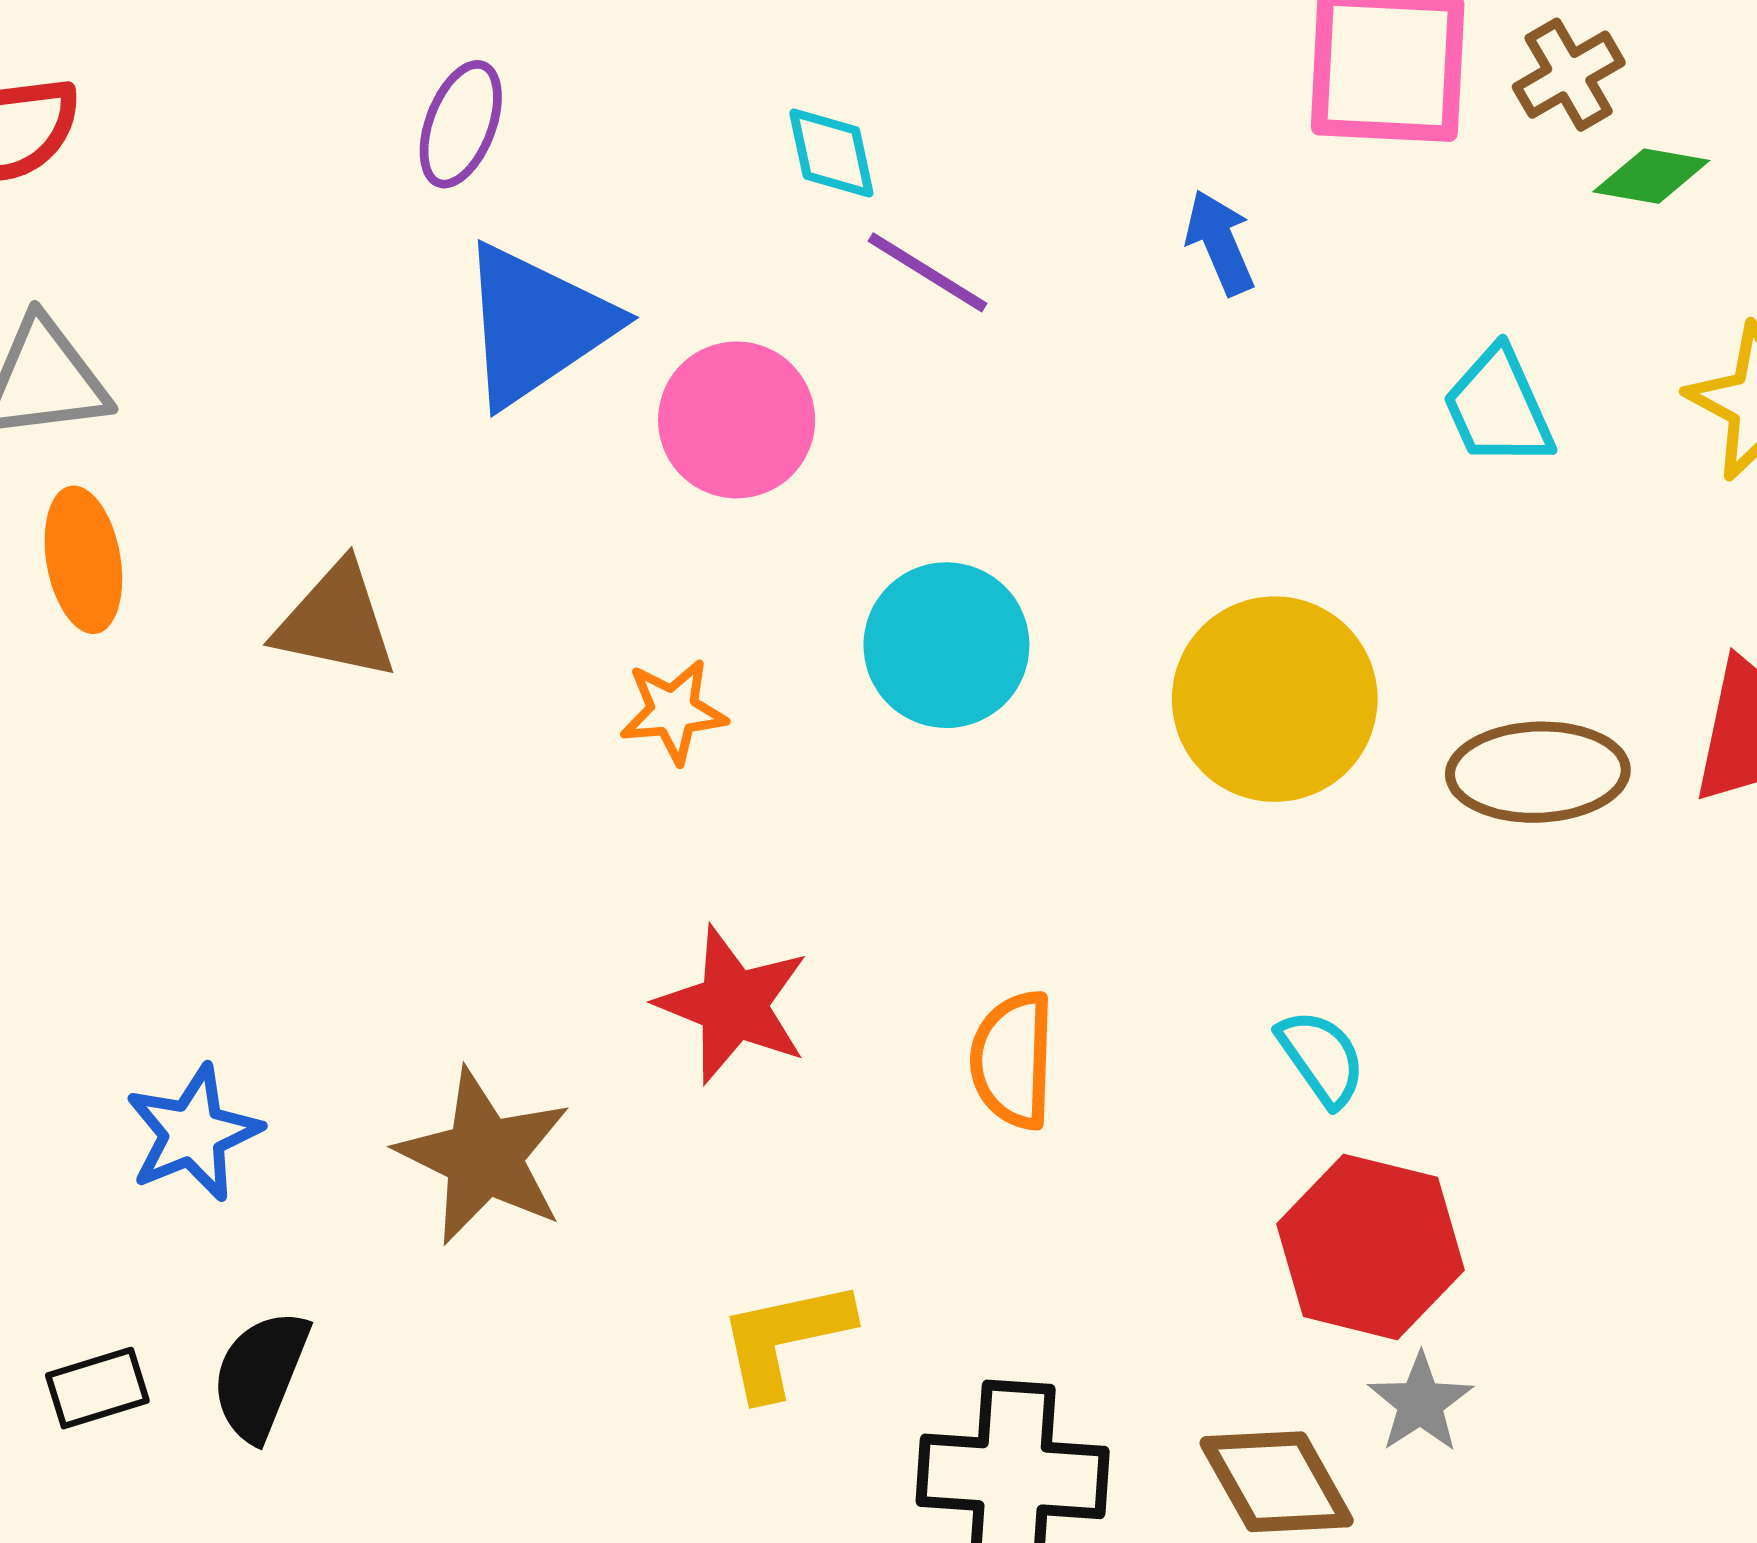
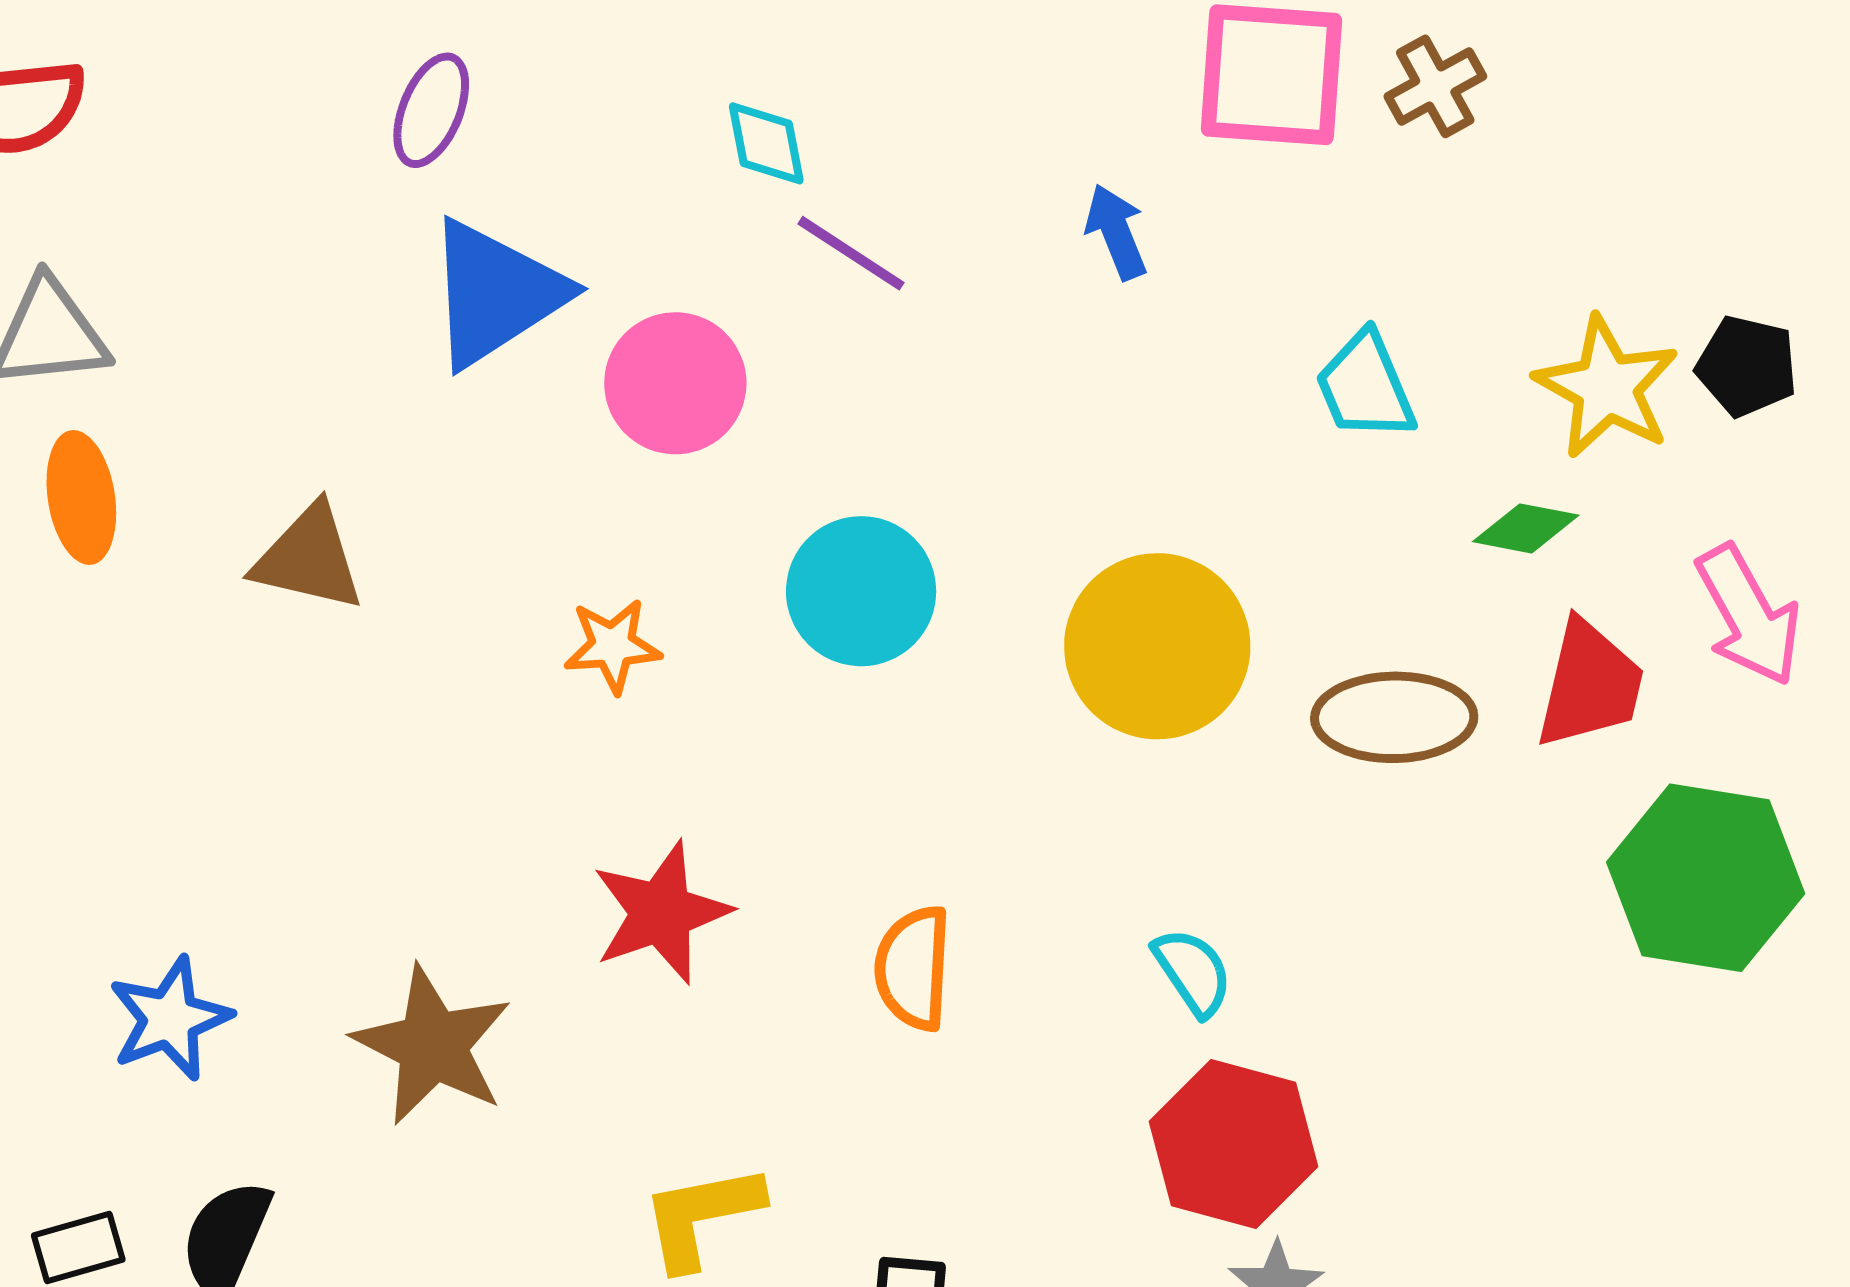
green diamond: (1651, 176) -> (1526, 528), moved
red star: (733, 1005) -> (661, 913), turned 30

